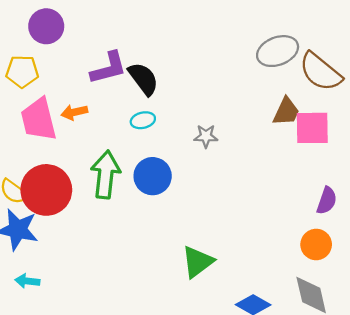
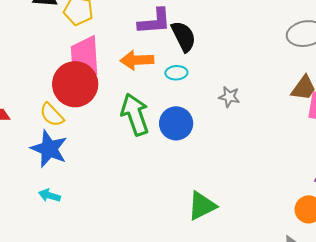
orange arrow: (74, 112) -> (137, 60), moved, size x1.4
green arrow: (105, 175) -> (135, 114), turned -36
red circle: (46, 190) -> (75, 84), moved

